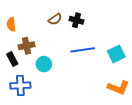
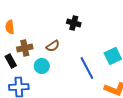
brown semicircle: (55, 19) -> (53, 46), moved
blue line: (83, 50) -> (87, 68), moved, turned 70

